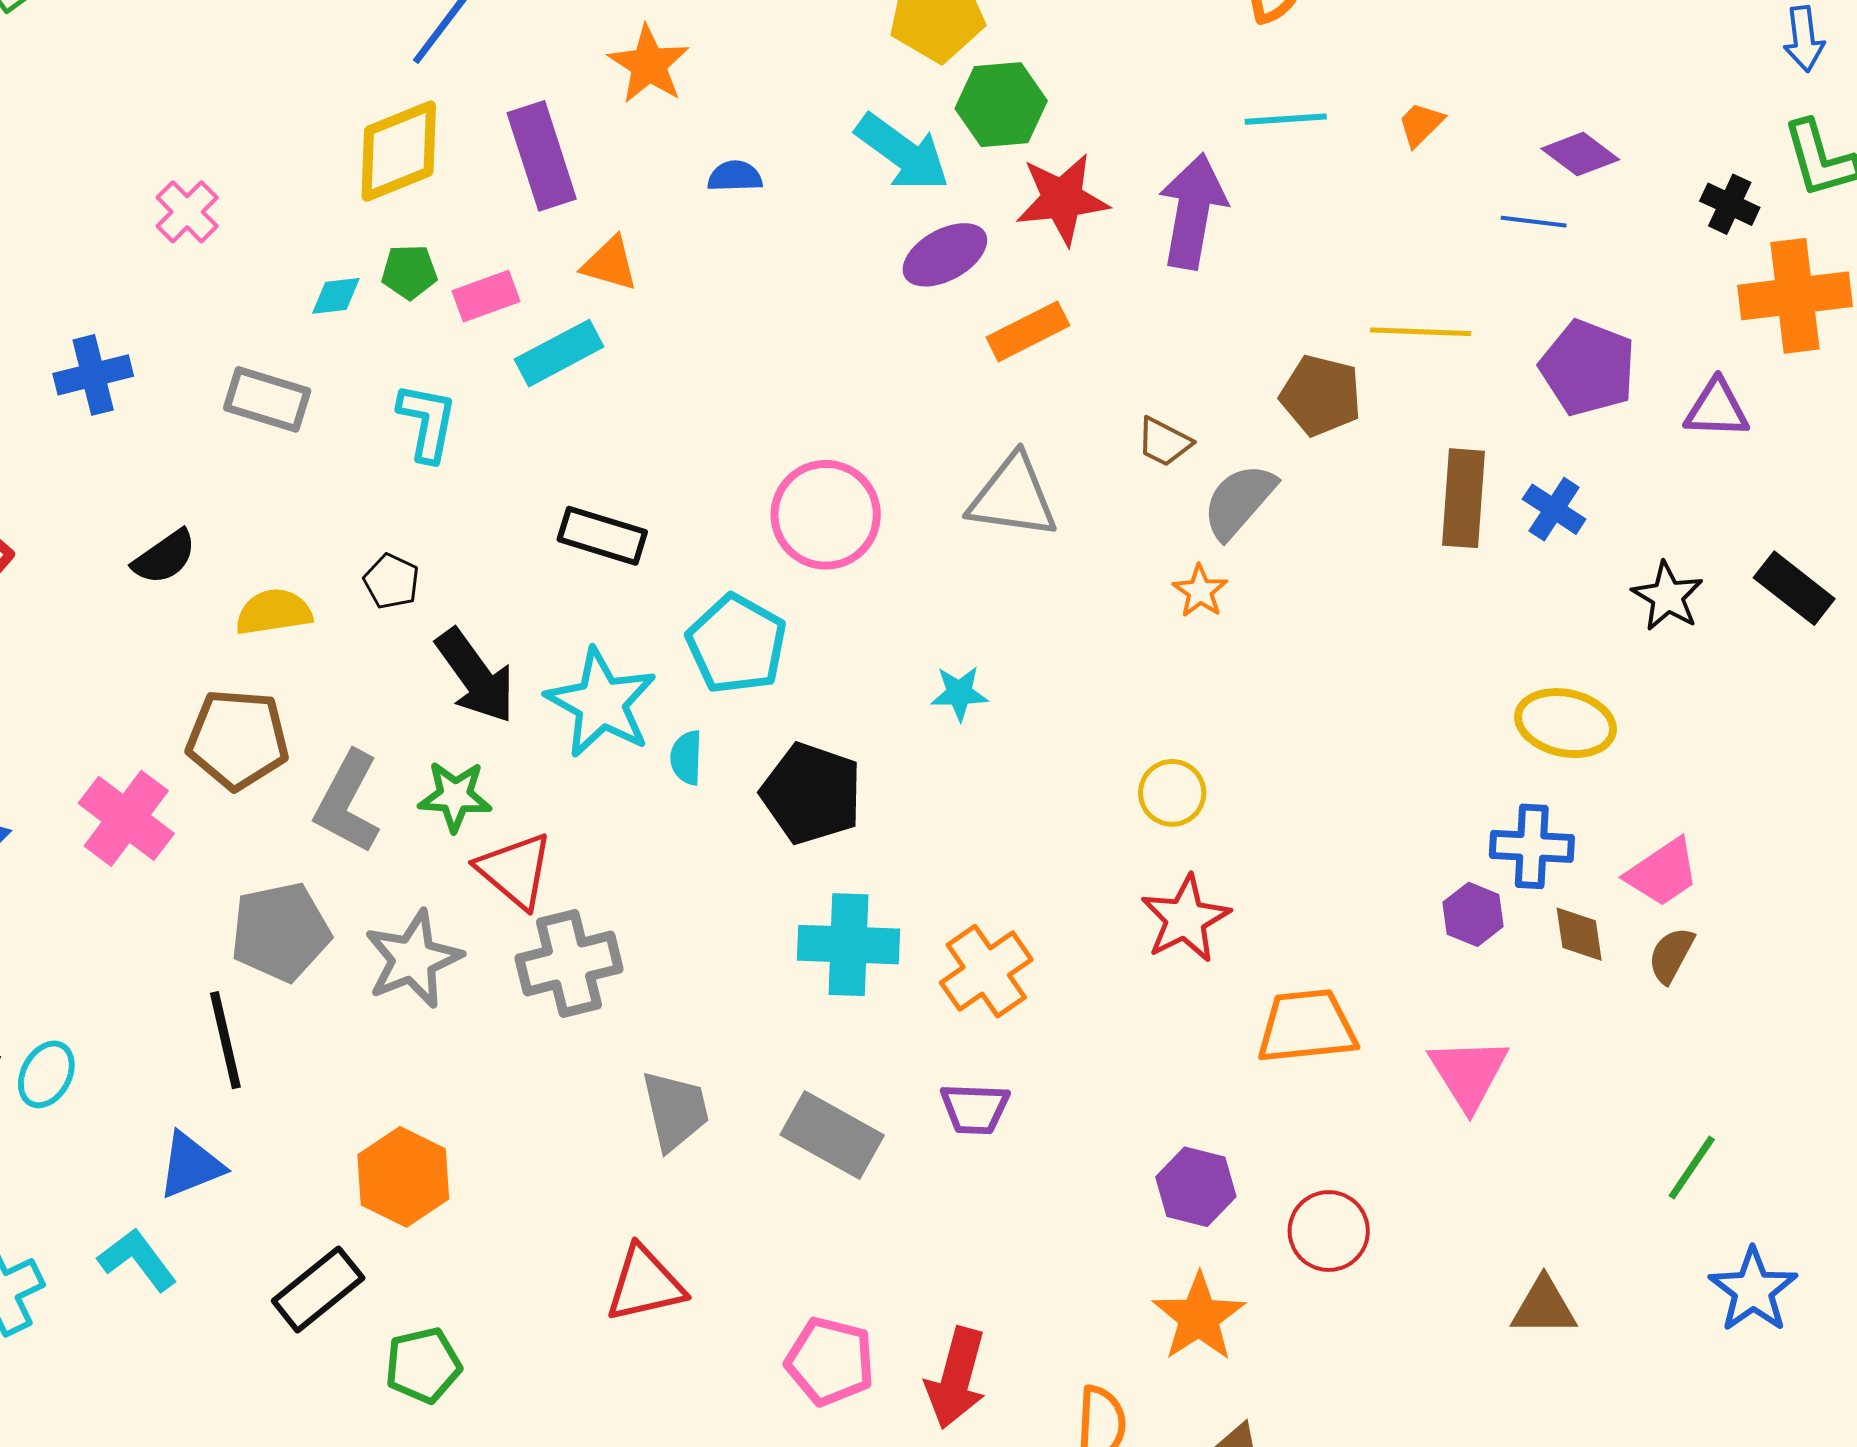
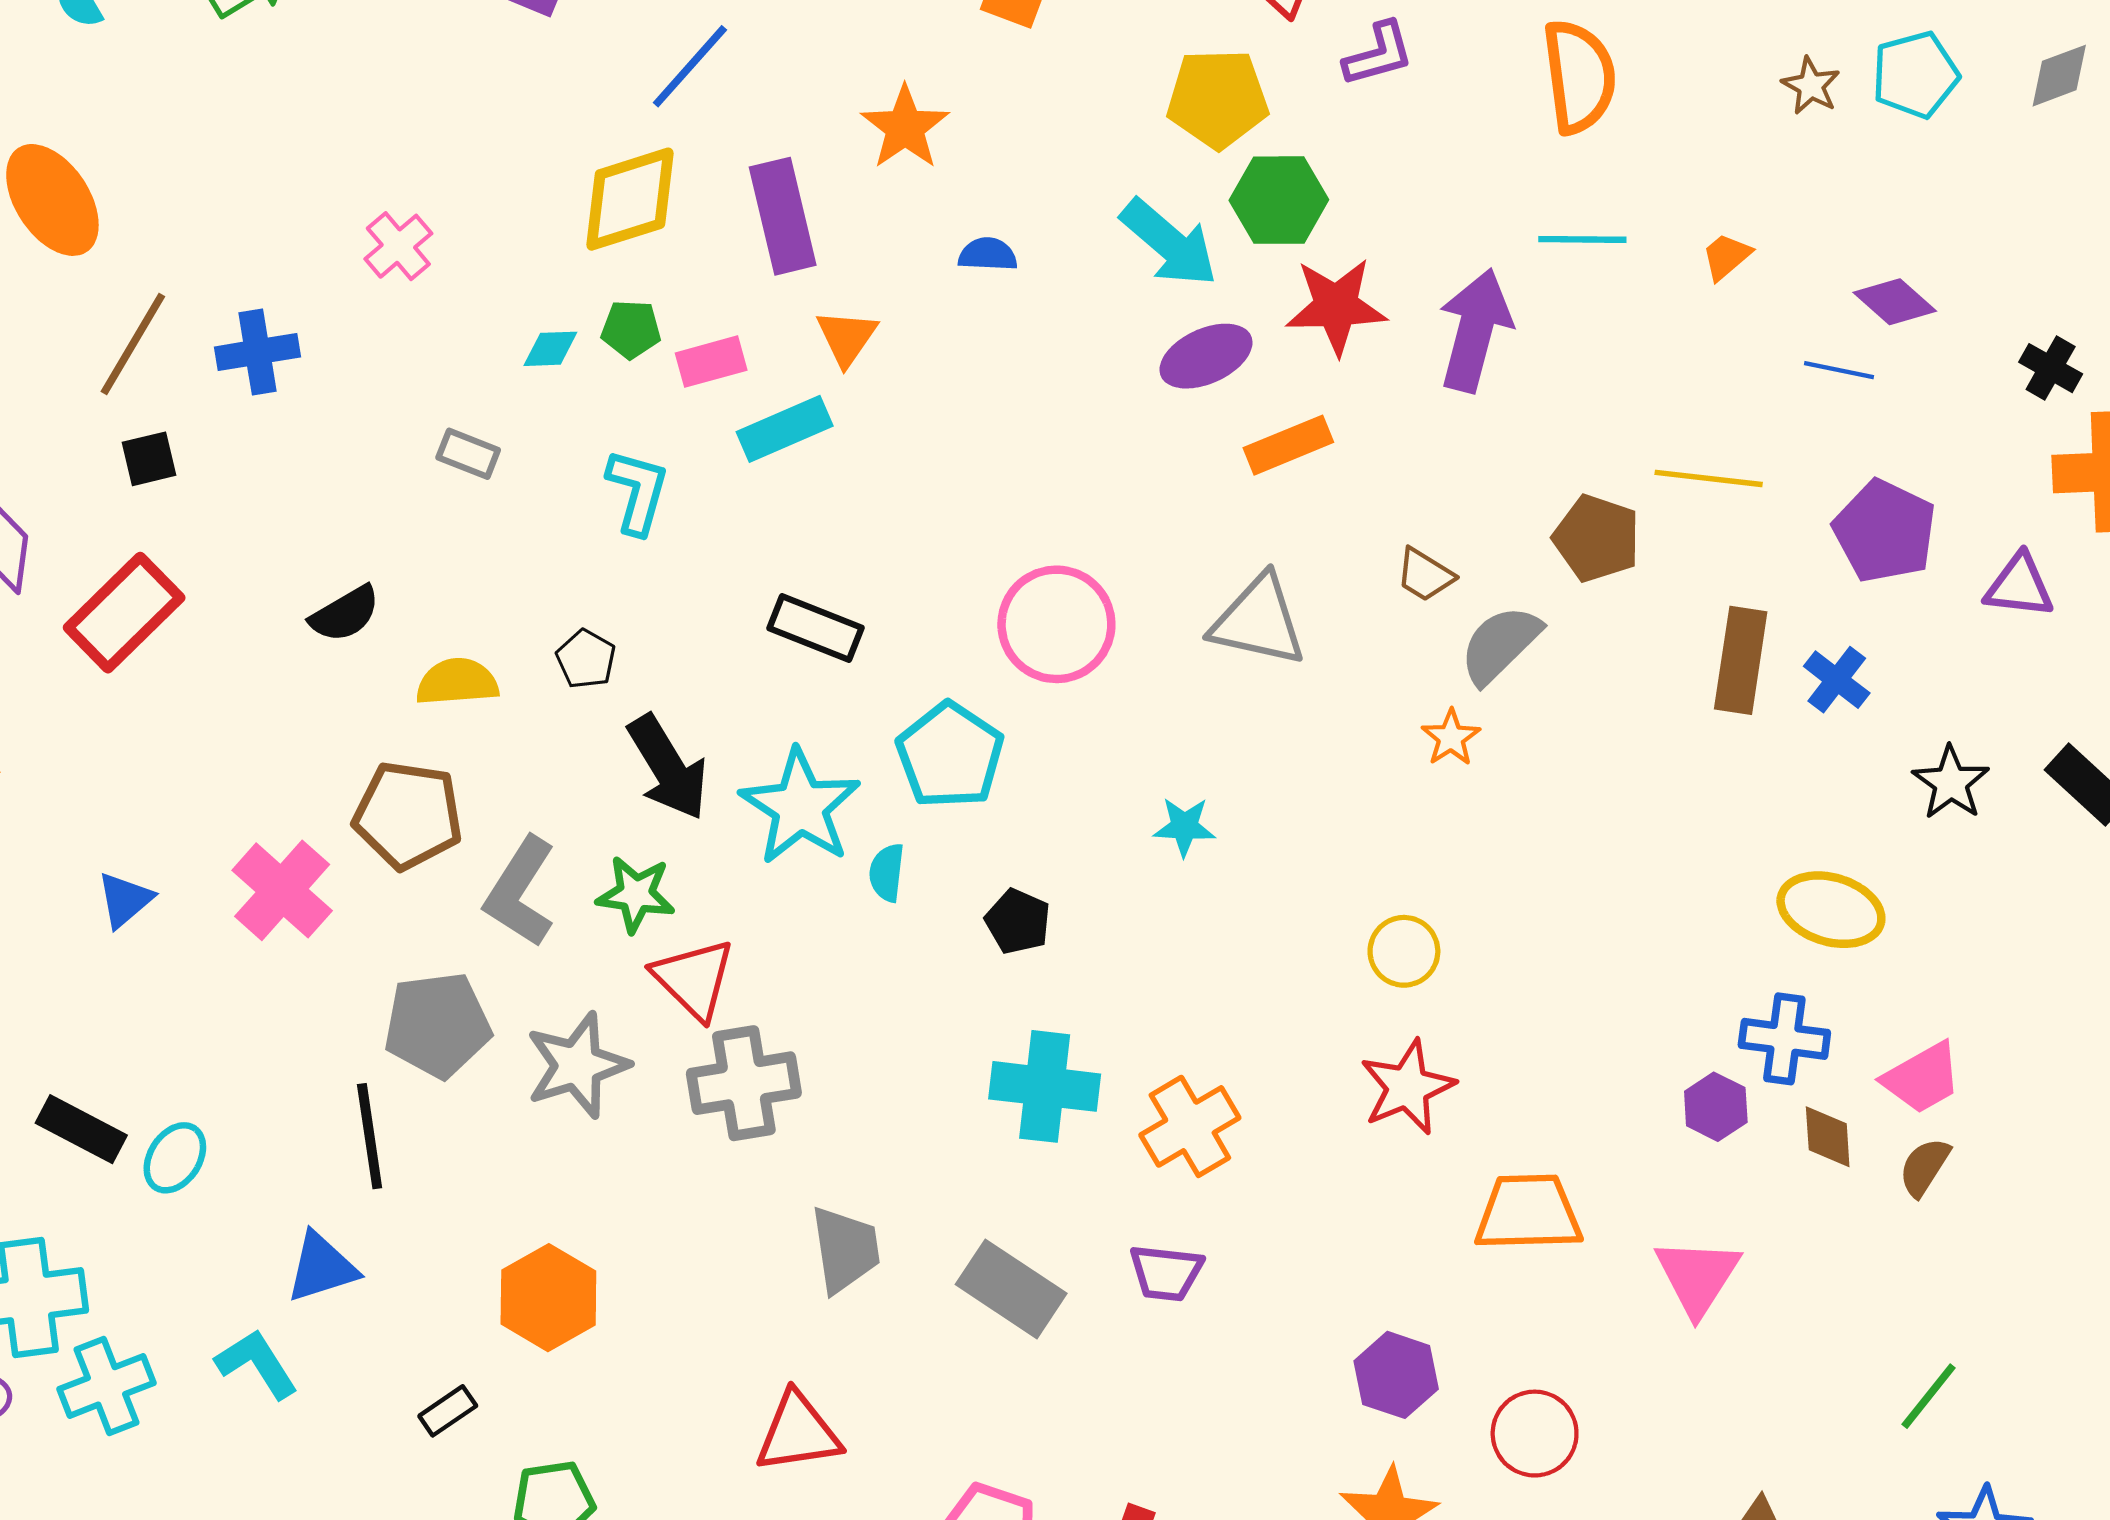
orange triangle: (610, 264) -> (847, 337), turned 44
blue cross: (93, 375) -> (257, 352), moved
gray rectangle: (267, 399) -> (468, 454), size x0.7
black pentagon: (812, 793) -> (1018, 921), size x0.6
black rectangle: (318, 1289) -> (448, 1411), size x0.6

